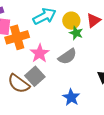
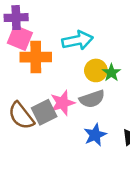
yellow circle: (71, 21) -> (96, 70), moved
pink star: (40, 53) -> (63, 103), moved
blue star: (71, 97) -> (95, 135), moved

